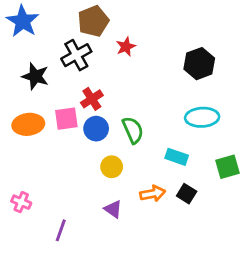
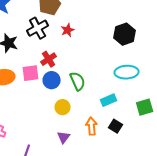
red star: (126, 47) -> (68, 30), moved
cyan rectangle: (177, 157) -> (109, 100), turned -42
orange arrow: (153, 194) -> (92, 126), turned -84
purple triangle: (113, 209) -> (64, 137), turned 32

